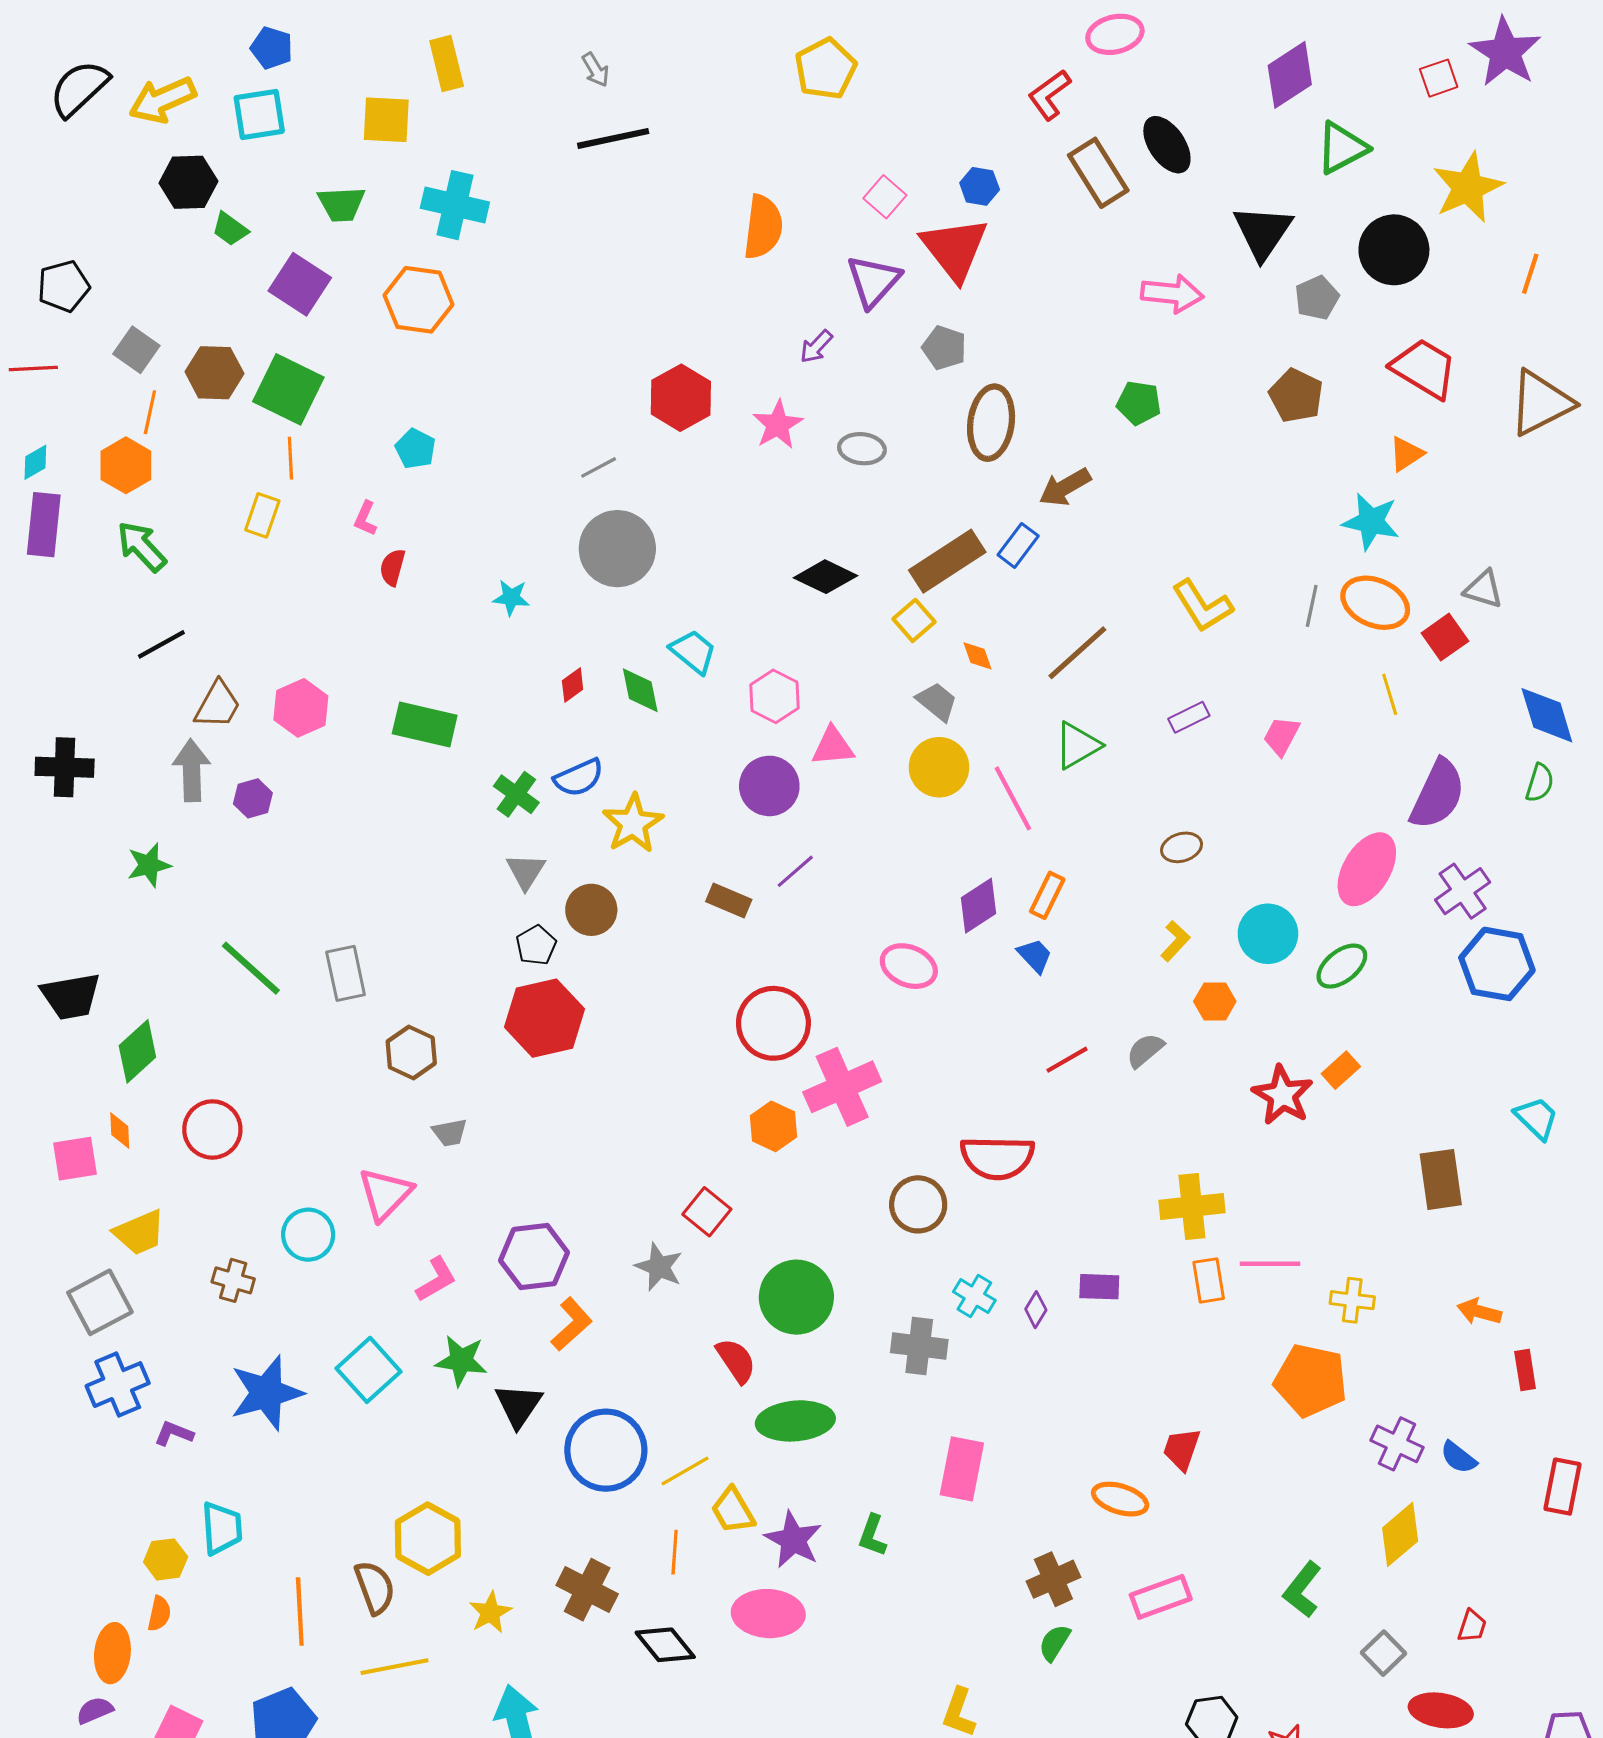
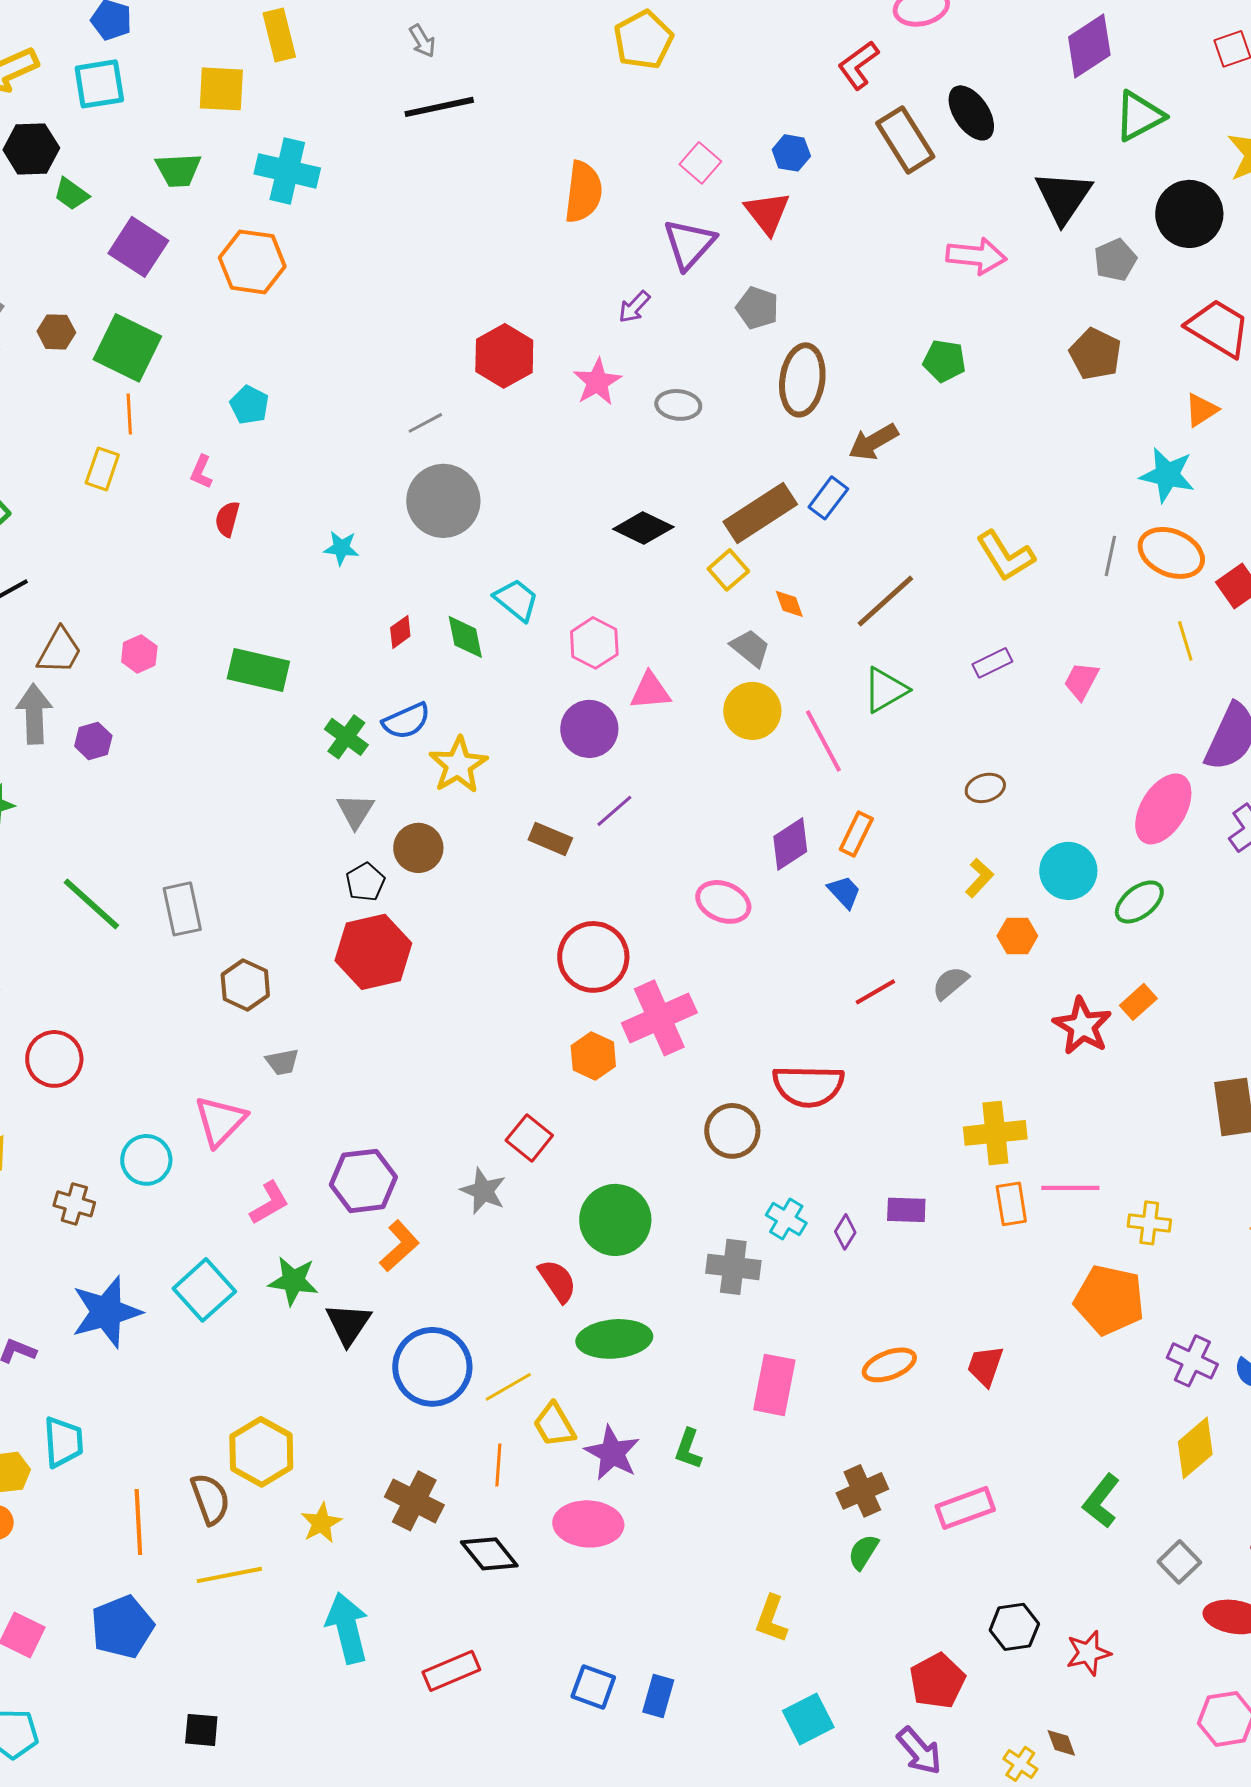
red triangle: (955, 249) -> (767, 213), size x0.7
brown hexagon: (214, 373) -> (56, 332), size x0.7
pink hexagon: (301, 708) -> (139, 654), size x0.7
orange ellipse: (1120, 1499) -> (889, 1365), moved, turned -38

